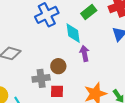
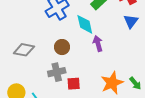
brown circle: (58, 66) -> (62, 47), moved

